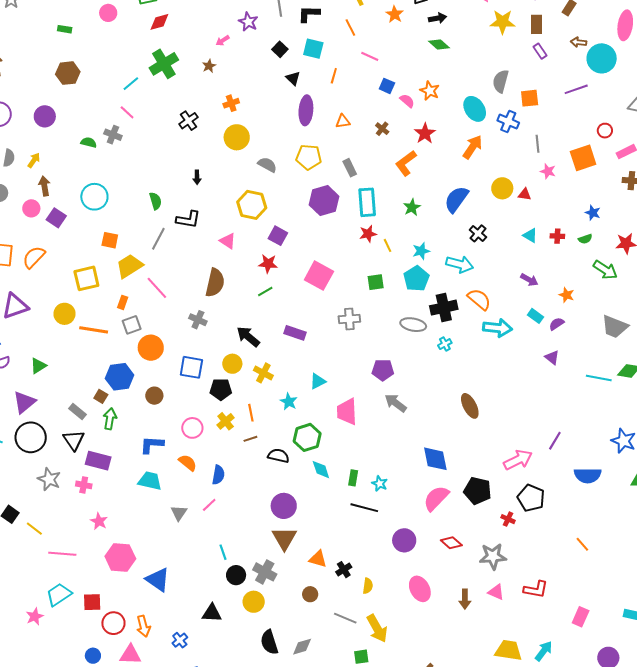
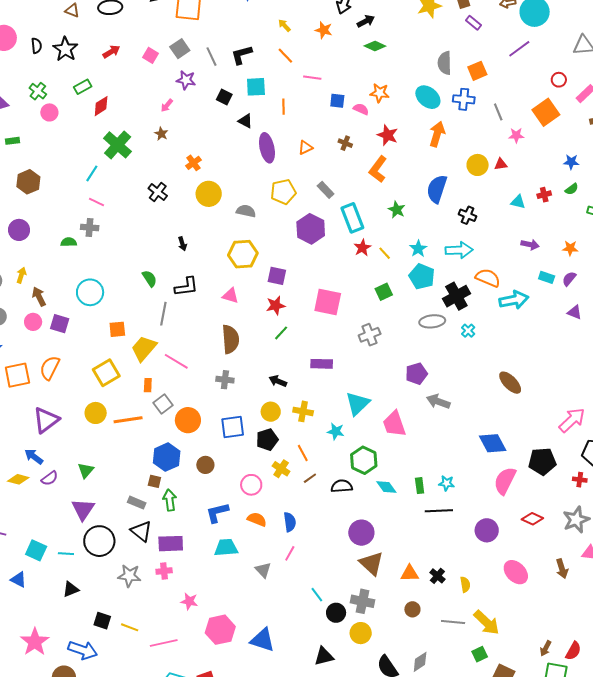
black arrow: (248, 337) -> (278, 381), size x0.7
cyan triangle: (318, 381) -> (358, 404), size x1.5

